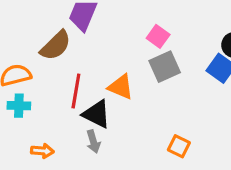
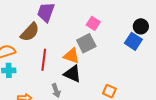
gray square: (165, 67) -> (86, 43), moved
black triangle: (97, 114) -> (72, 74), moved

